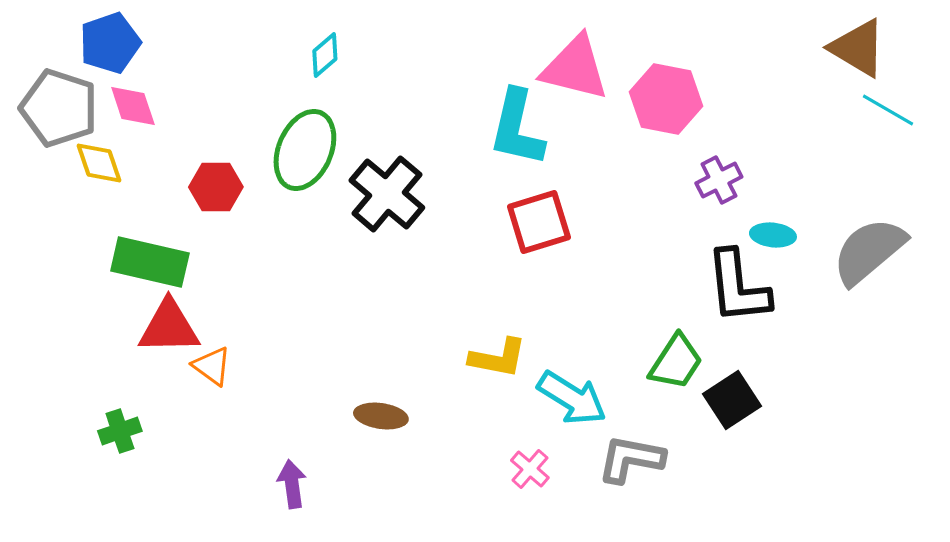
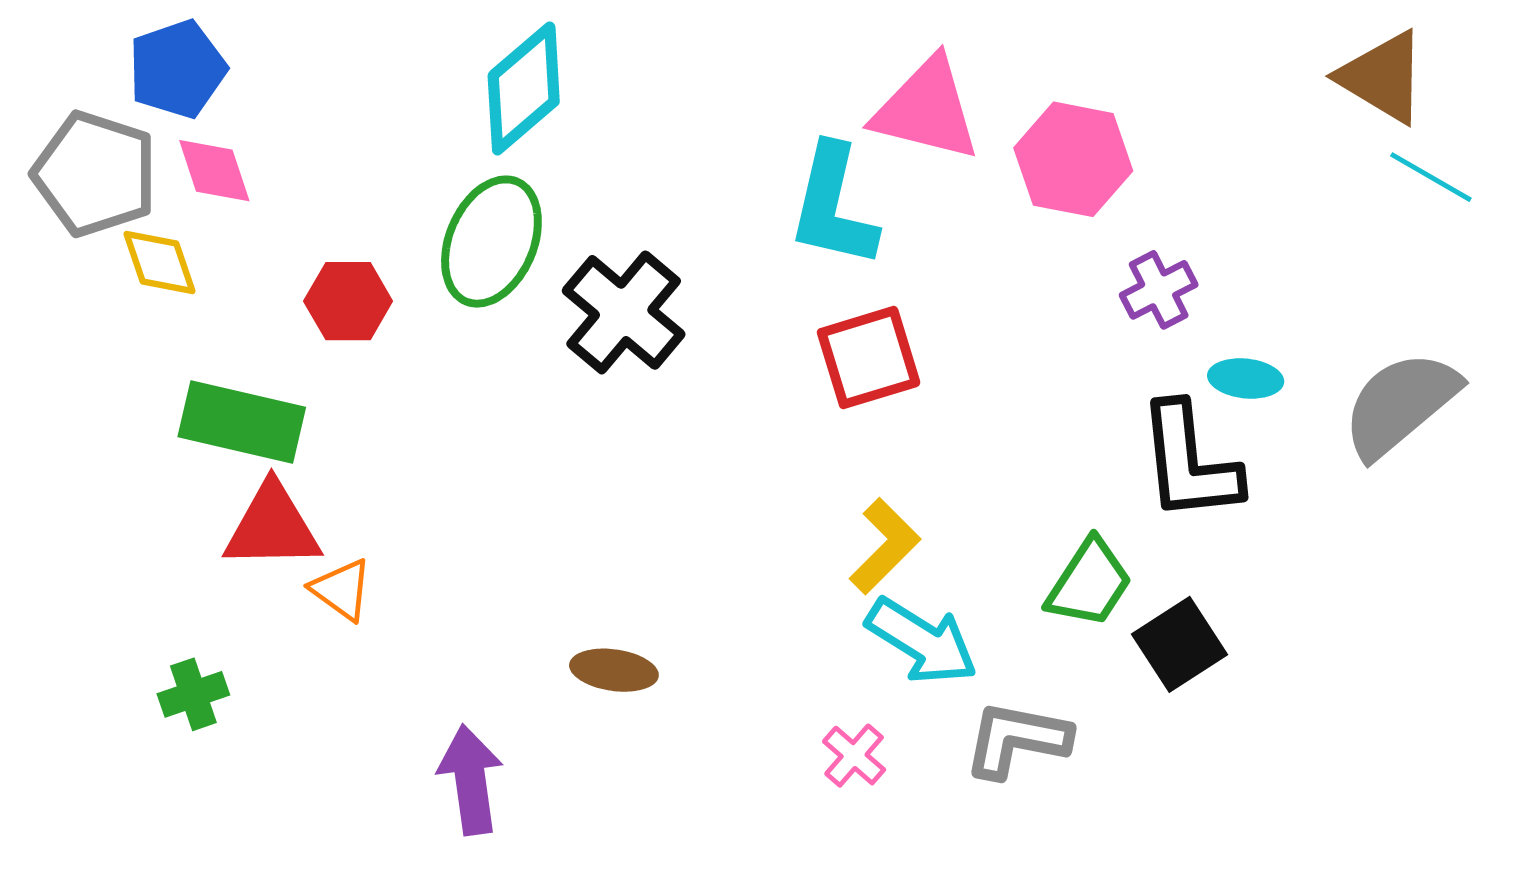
cyan diamond: (325, 55) -> (524, 88), size x1.8
yellow L-shape: (498, 358) -> (885, 546), moved, turned -56
purple arrow: (292, 484) -> (471, 780), size x1.4

